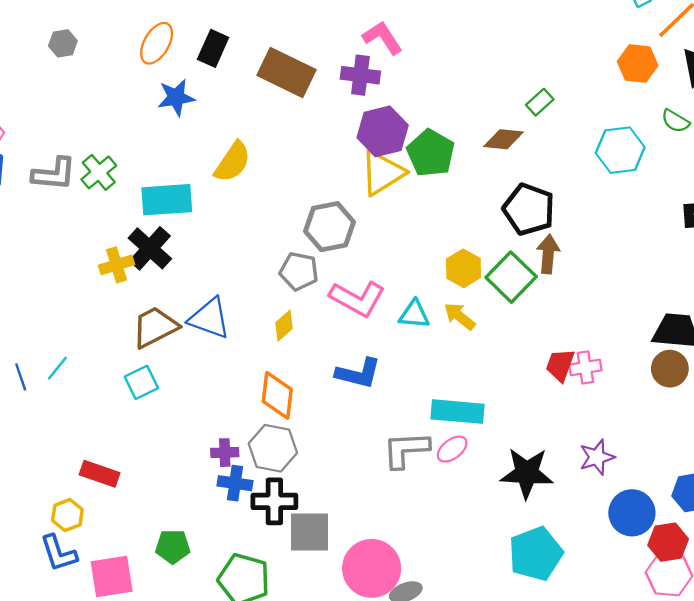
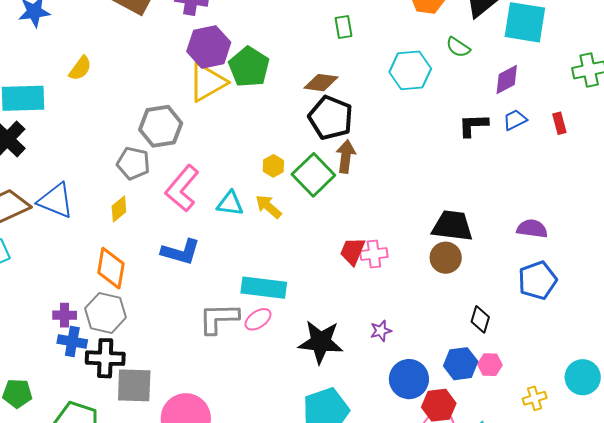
green rectangle: (540, 102) -> (343, 27), turned -60
brown diamond: (504, 139) -> (321, 83), moved
yellow semicircle: (233, 162) -> (80, 68), size x0.7
yellow hexagon: (464, 268) -> (273, 166), size x0.7
pink L-shape: (357, 299) -> (182, 188), turned 99
purple star: (597, 457) -> (381, 331), size x0.7

